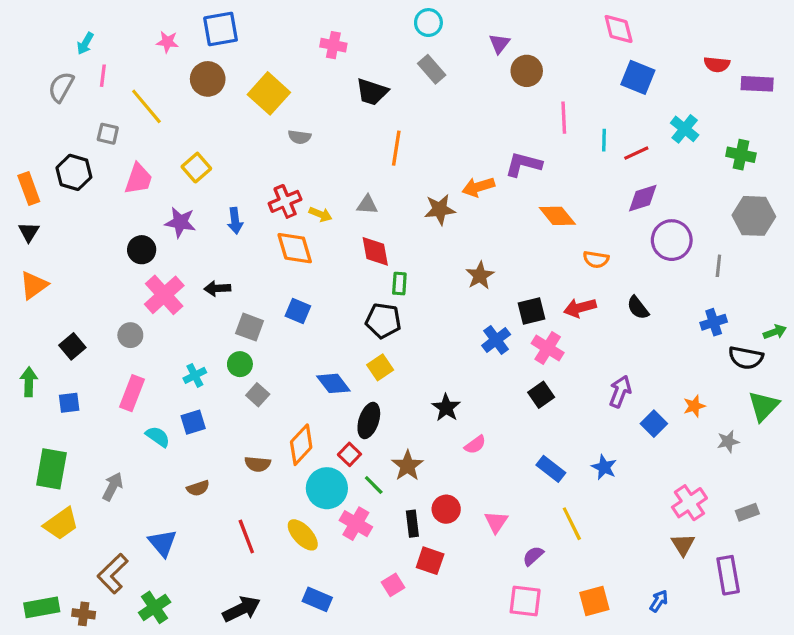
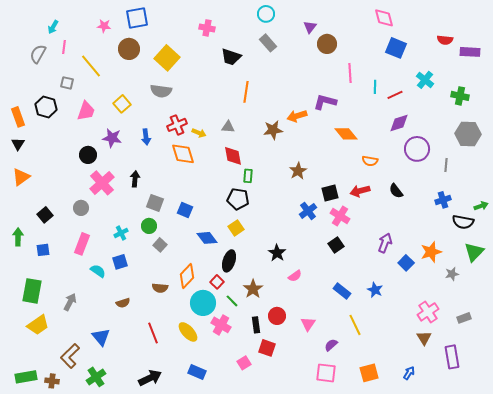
gray semicircle: (300, 137) -> (161, 91), moved, size x1.5
black arrow: (217, 288) -> (135, 179), turned 98
blue square: (298, 311) -> (185, 210), moved
orange star: (694, 406) -> (431, 252), size x1.5

